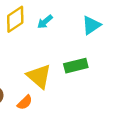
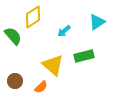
cyan arrow: (45, 22) -> (64, 31), moved

